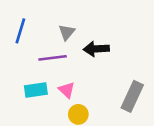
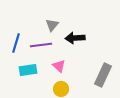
blue line: (20, 31) -> (16, 43), moved
pink triangle: (67, 90) -> (59, 66), moved

